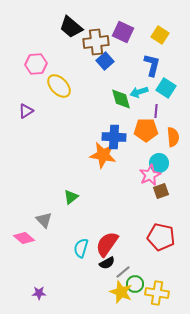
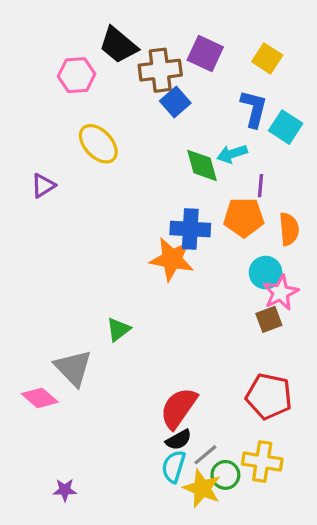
pink hexagon: (36, 64) -> (77, 75), moved
cyan square: (166, 88) -> (286, 127), moved
pink star: (150, 175) -> (281, 293), moved
gray triangle: (44, 220) -> (73, 368), size x1.4
cyan semicircle: (81, 248) -> (174, 467), moved
yellow cross: (157, 293) -> (262, 462), moved

